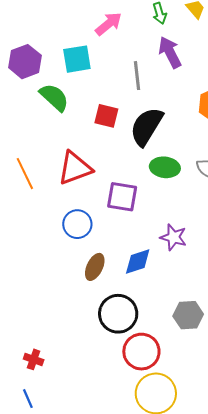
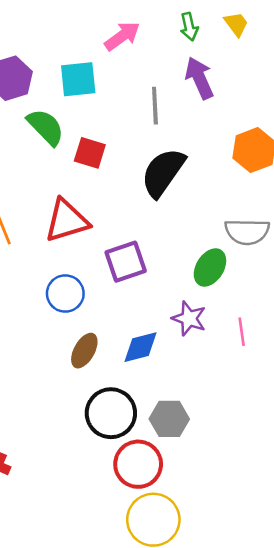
red square: (106, 116) -> (90, 153), moved
green ellipse: (165, 167) -> (210, 267), moved, turned -68
purple square: (122, 197) -> (126, 262), turned -32
gray hexagon: (188, 315) -> (169, 419), moved

